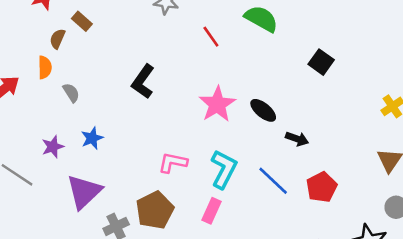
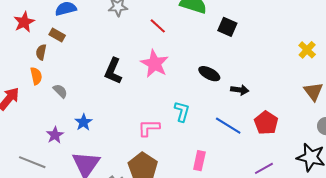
black square: (321, 62) -> (227, 27), moved
pink star: (217, 104) -> (155, 64), moved
cyan L-shape: (224, 169) -> (182, 111), moved, size x0.7
pink rectangle: (211, 211) -> (199, 161), moved

